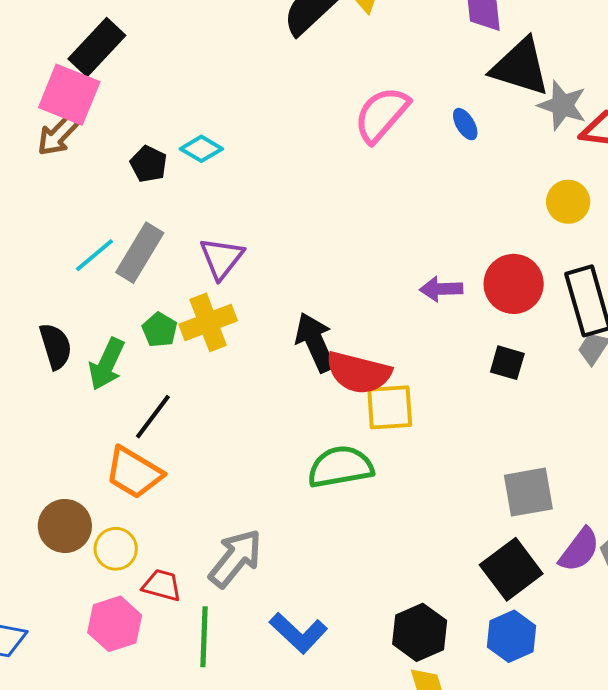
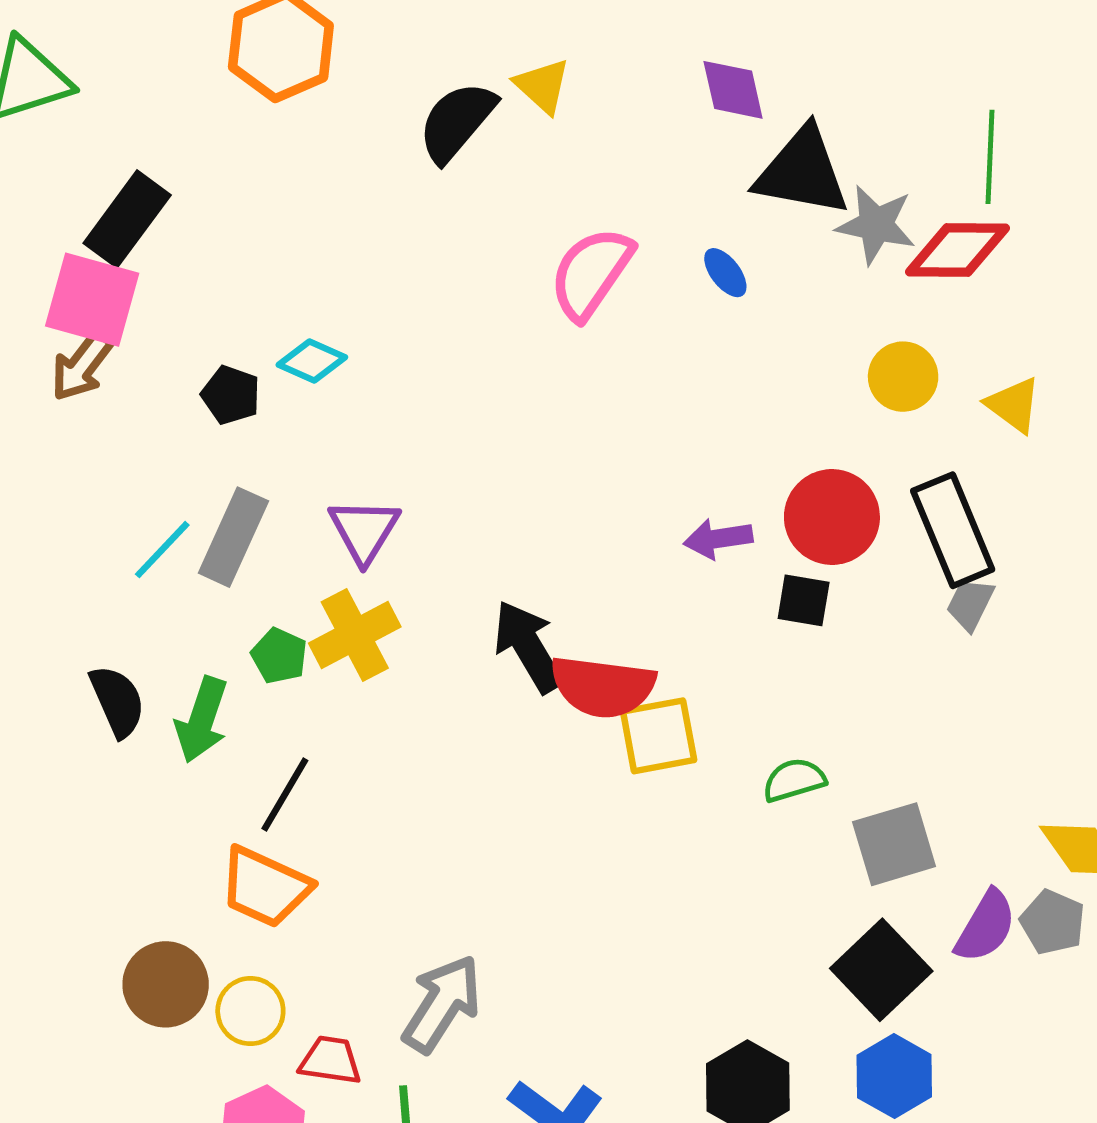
black square: (507, 363) -> (804, 600), moved
green semicircle: (340, 467) -> (794, 780), moved, size x0.6

